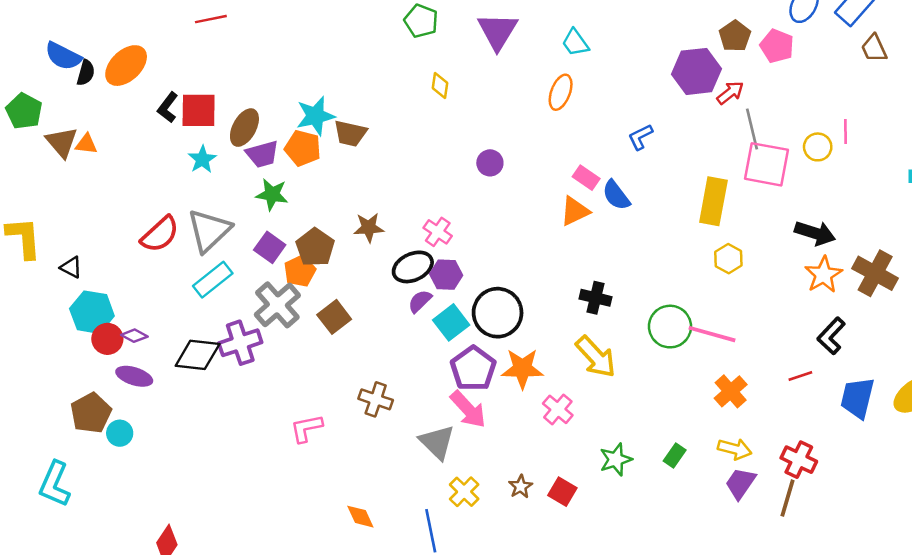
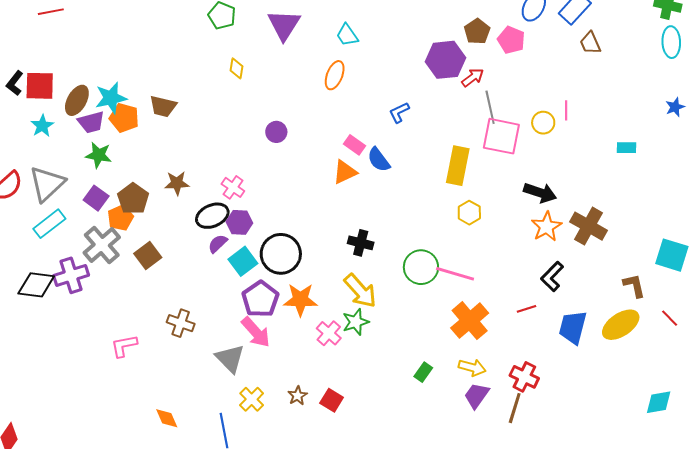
cyan star: (315, 116) -> (111, 98), moved
orange cross: (731, 391) -> (470, 321), size x1.4
green star: (616, 460) -> (356, 322), moved

